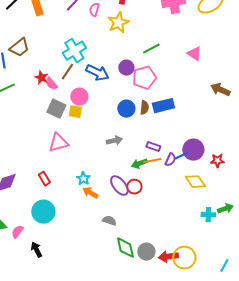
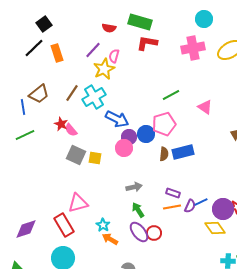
yellow star: (118, 23) -> (104, 69), moved
pink triangle: (194, 54) -> (205, 107), moved
purple circle: (126, 68) -> (129, 137), moved
brown line: (67, 72) -> (72, 93), moved
pink circle: (79, 97) -> (124, 148), moved
blue circle: (126, 109) -> (146, 134), moved
pink triangle: (58, 143) -> (78, 203), moved
purple circle: (193, 150) -> (223, 209), moved
green arrow: (139, 164) -> (138, 210), moved, turned 77
red rectangle: (44, 179) -> (64, 225), size x1.6

